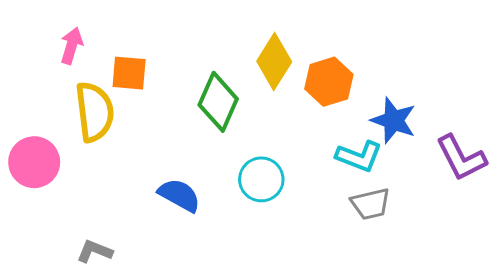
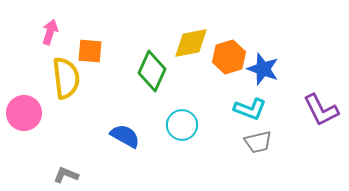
yellow diamond: (274, 62) -> (191, 43), turned 48
blue star: (394, 120) -> (263, 69), moved

